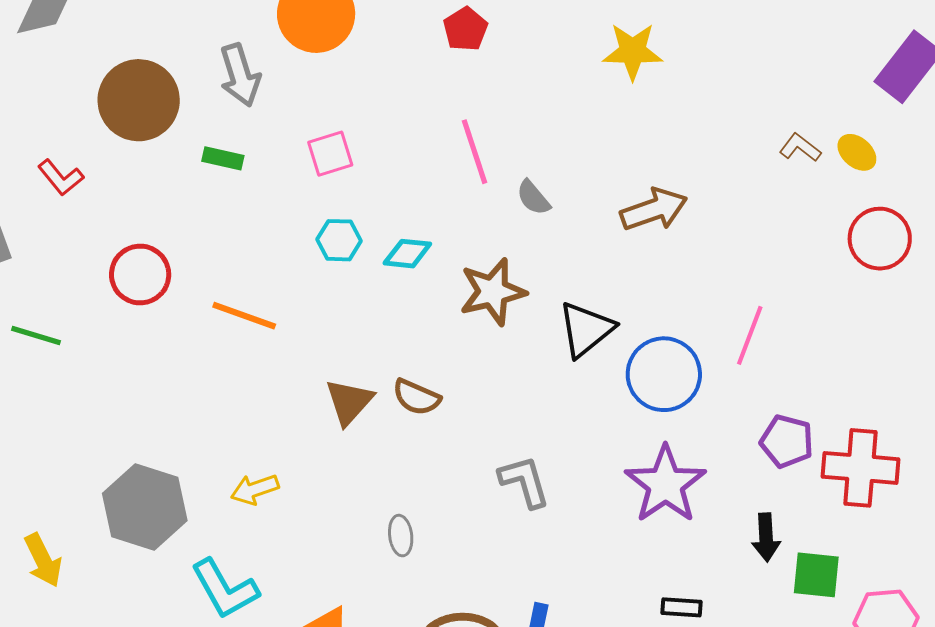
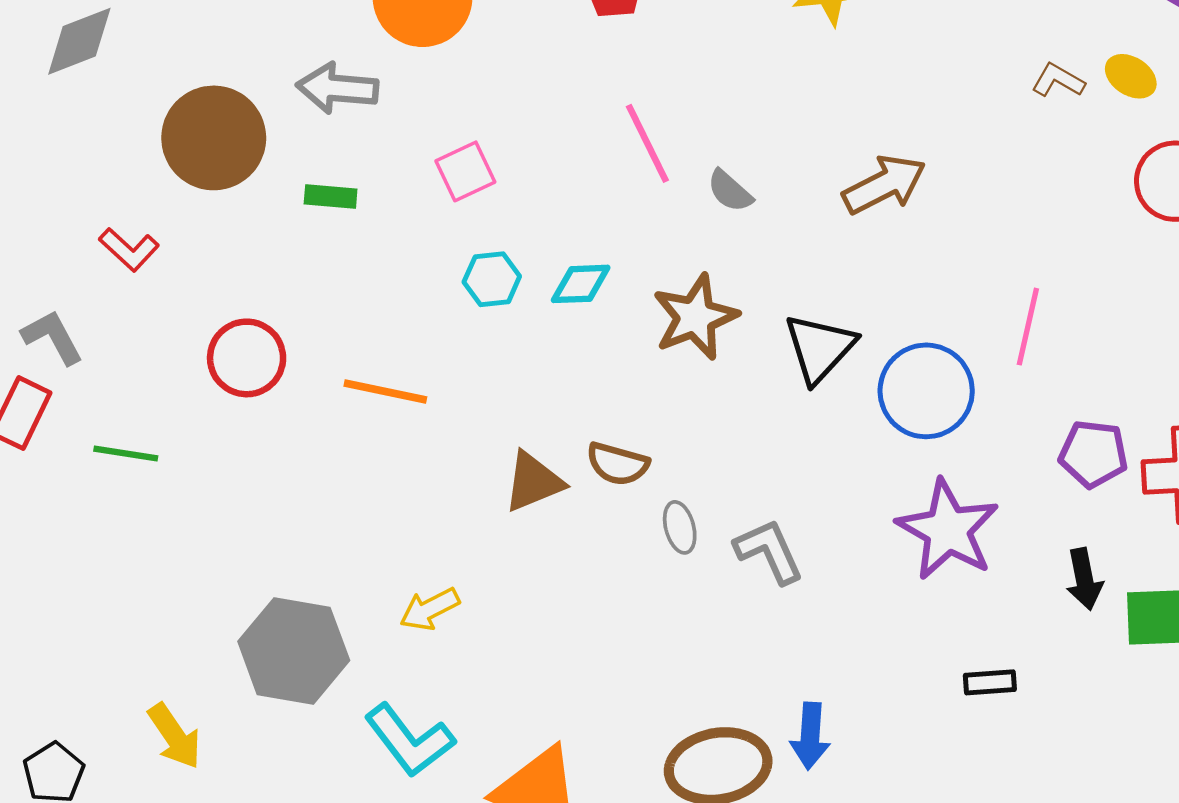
gray arrow: (240, 75) -> (337, 88), turned 120
brown triangle: (349, 402) -> (533, 482), turned 34
gray ellipse: (401, 536) -> (680, 527), moved

